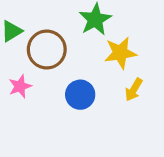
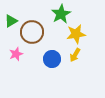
yellow arrow: (134, 90) -> (75, 55), moved

